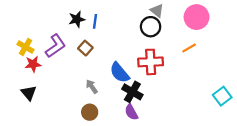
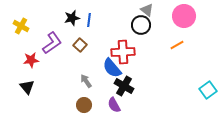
yellow cross: (26, 47) -> (21, 26), moved
red cross: (151, 62) -> (123, 52), moved
purple semicircle: (131, 112) -> (114, 105), moved

